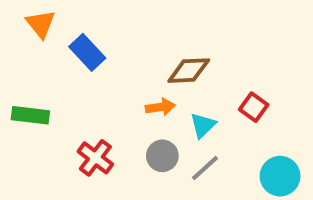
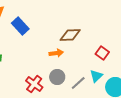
cyan triangle: (203, 125) -> (96, 76), moved
red cross: (95, 158) -> (34, 84), moved

